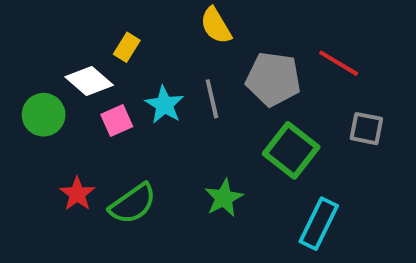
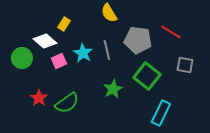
green star: (224, 198) -> (113, 89), moved

